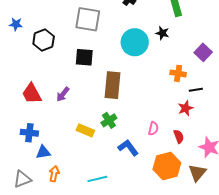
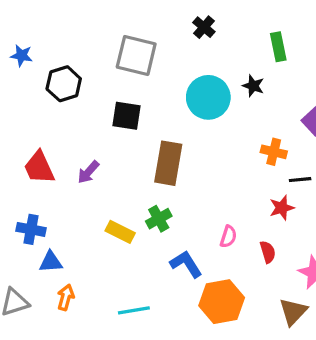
orange hexagon: (167, 166) -> (222, 302), moved

